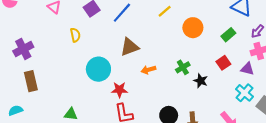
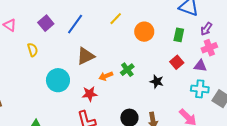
green rectangle: (228, 35) -> (179, 35), turned -32
green cross: (183, 67) -> (127, 70), moved
red star: (119, 90) -> (90, 94), moved
cyan cross: (244, 93) -> (200, 89), turned -30

